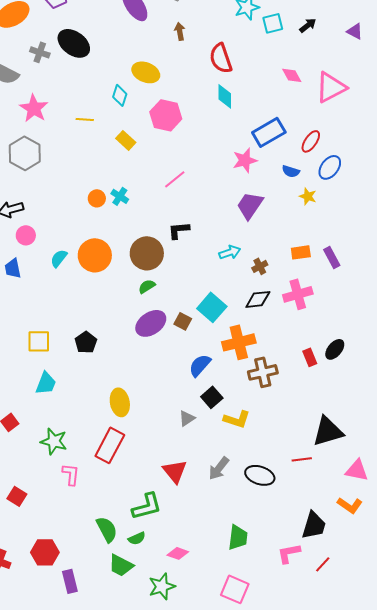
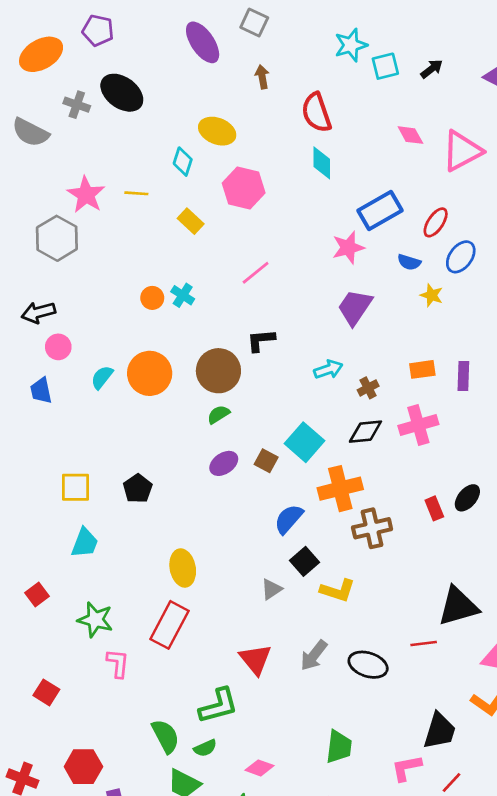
pink star: (34, 108) -> (86, 195), moved
purple rectangle: (332, 257) -> (463, 376), turned 30
purple ellipse: (151, 323) -> (224, 463), size x0.7

